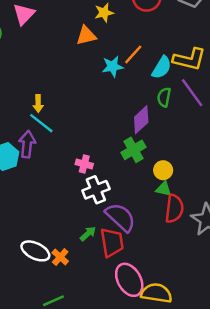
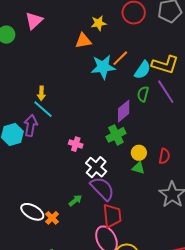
cyan star: (113, 67) -> (103, 67), size x1.4
white cross: (96, 190) -> (96, 167), moved, turned -30
red semicircle: (174, 209) -> (164, 156), moved, size x0.7
red trapezoid: (112, 242) -> (112, 216), moved

